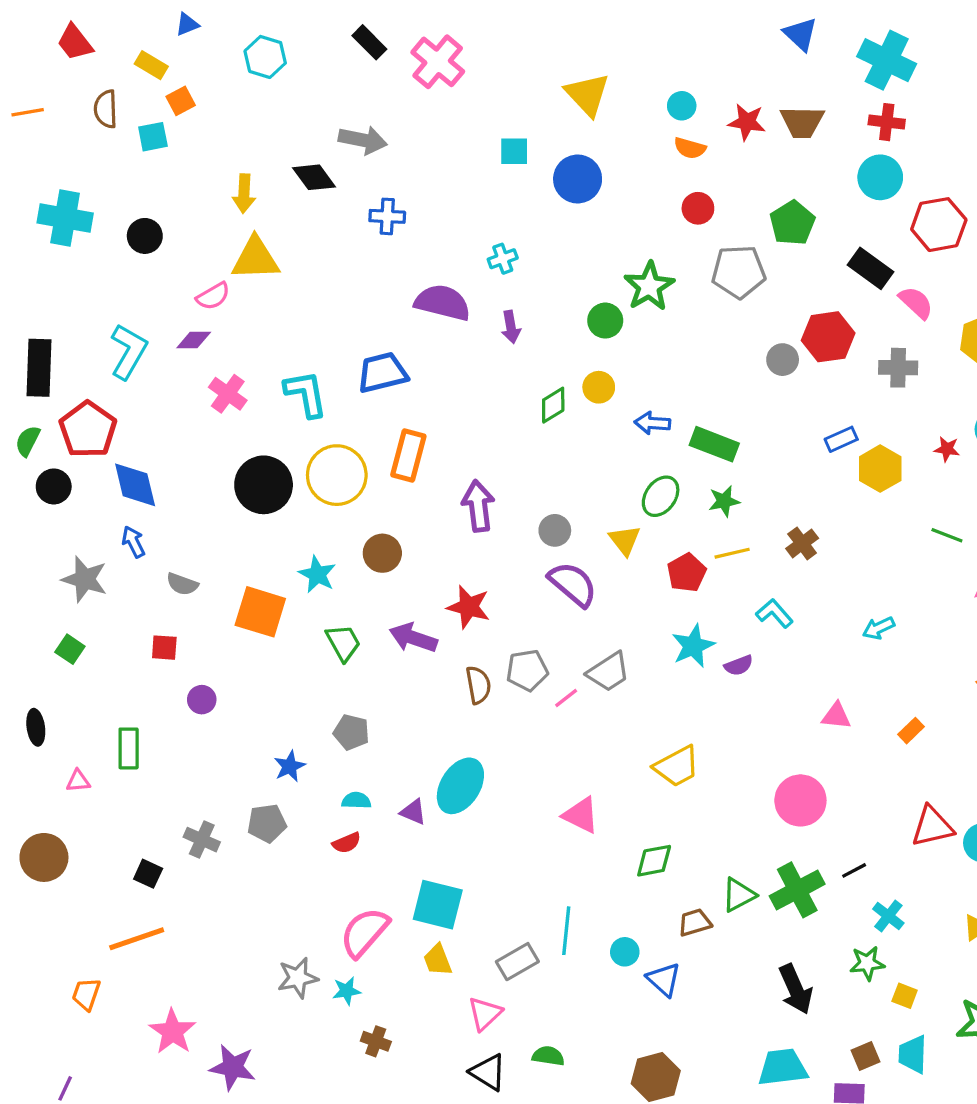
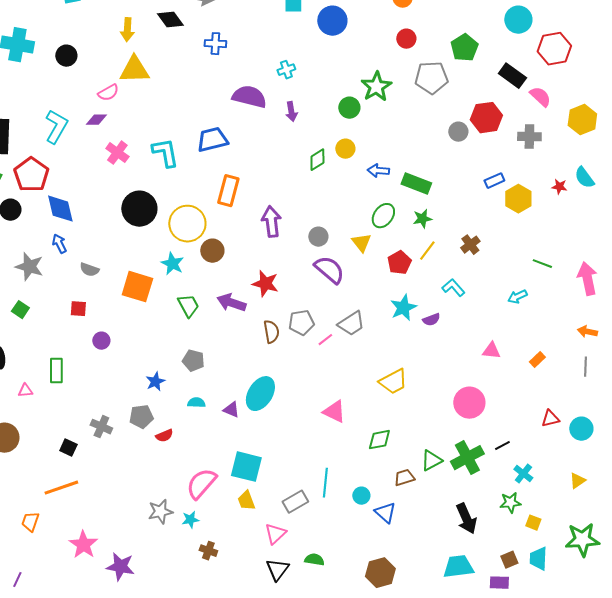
yellow circle: (337, 475) -> (187, 224), moved
green line: (947, 535) -> (542, 264), moved
yellow line: (732, 553) -> (427, 251), turned -40
red triangle: (932, 827) -> (550, 419), size x0.7
red semicircle: (347, 843) -> (164, 436), moved
black triangle: (488, 1072) -> (277, 570), turned 35

